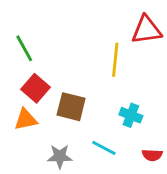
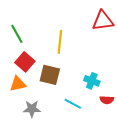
yellow line: (115, 60) -> (60, 42), moved
red semicircle: (152, 155) -> (107, 100), moved
gray star: (60, 156) -> (32, 109), moved

